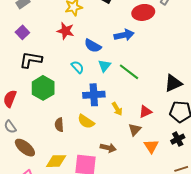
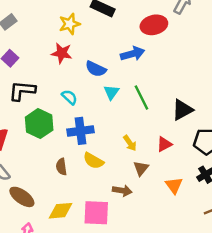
cyan semicircle: (77, 67) -> (69, 97), moved
green line: (129, 72) -> (141, 97), turned 30
black triangle: (173, 83) -> (182, 110), moved
blue cross: (94, 95) -> (80, 131), moved
brown triangle: (135, 130) -> (141, 168), moved

